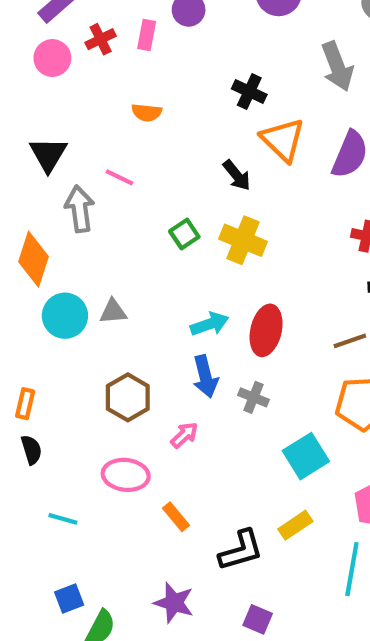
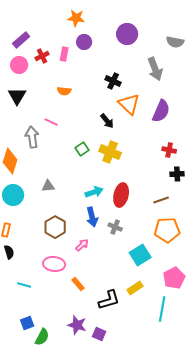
black triangle: (48, 154) -> (17, 96), moved
cyan circle: (65, 316) -> (13, 195), moved
purple square: (258, 619) -> (99, 334), moved

